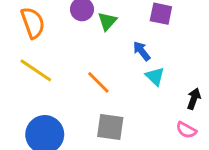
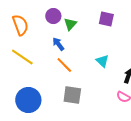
blue arrow: (142, 51) -> (58, 44), moved

